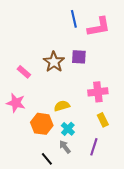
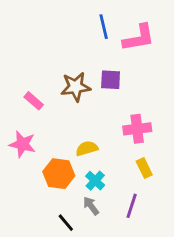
brown star: (54, 62) -> (76, 87), turned 30

